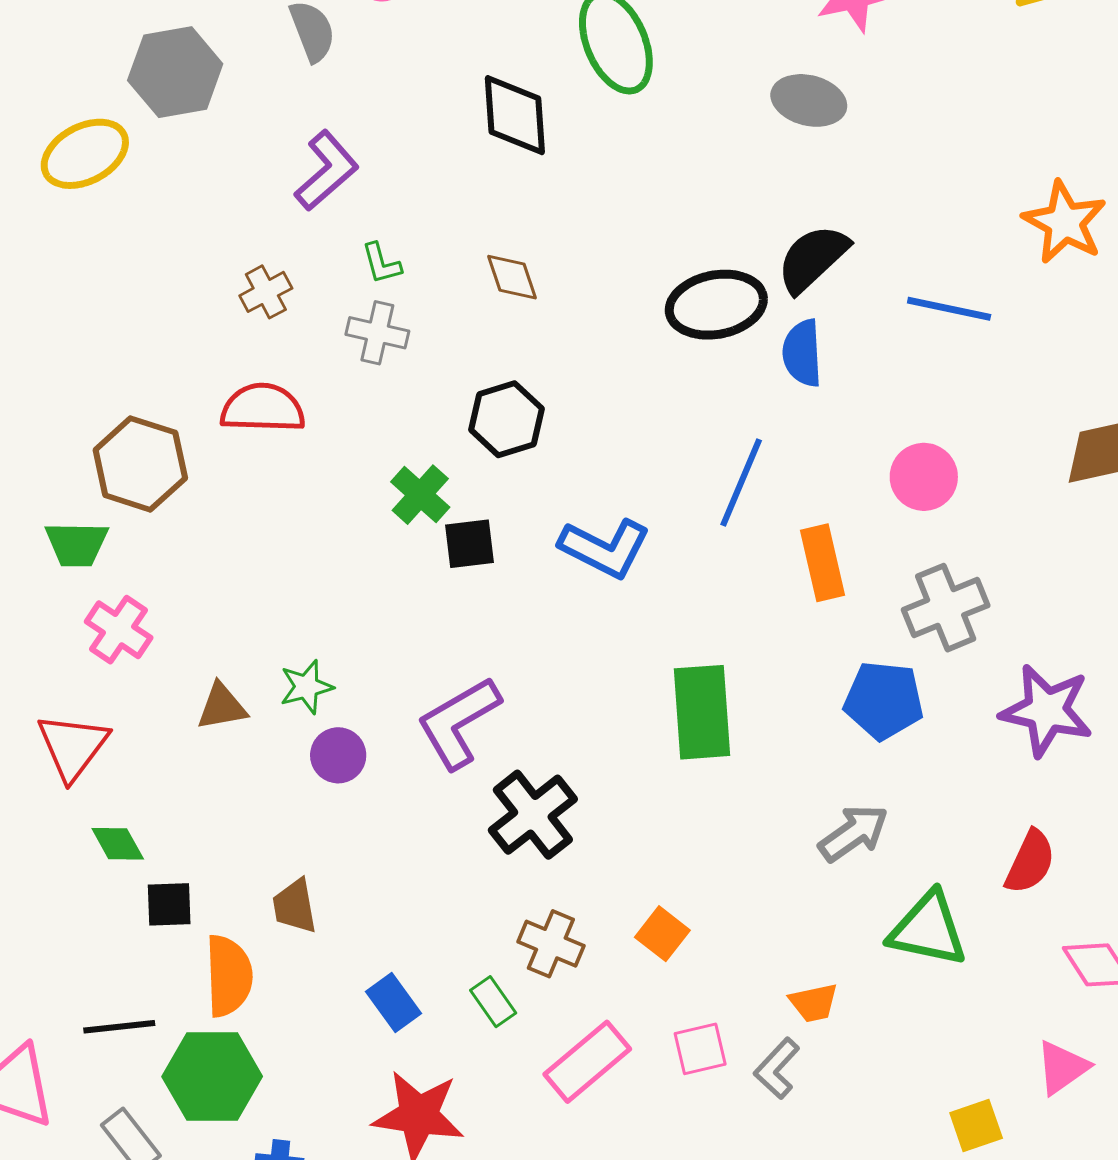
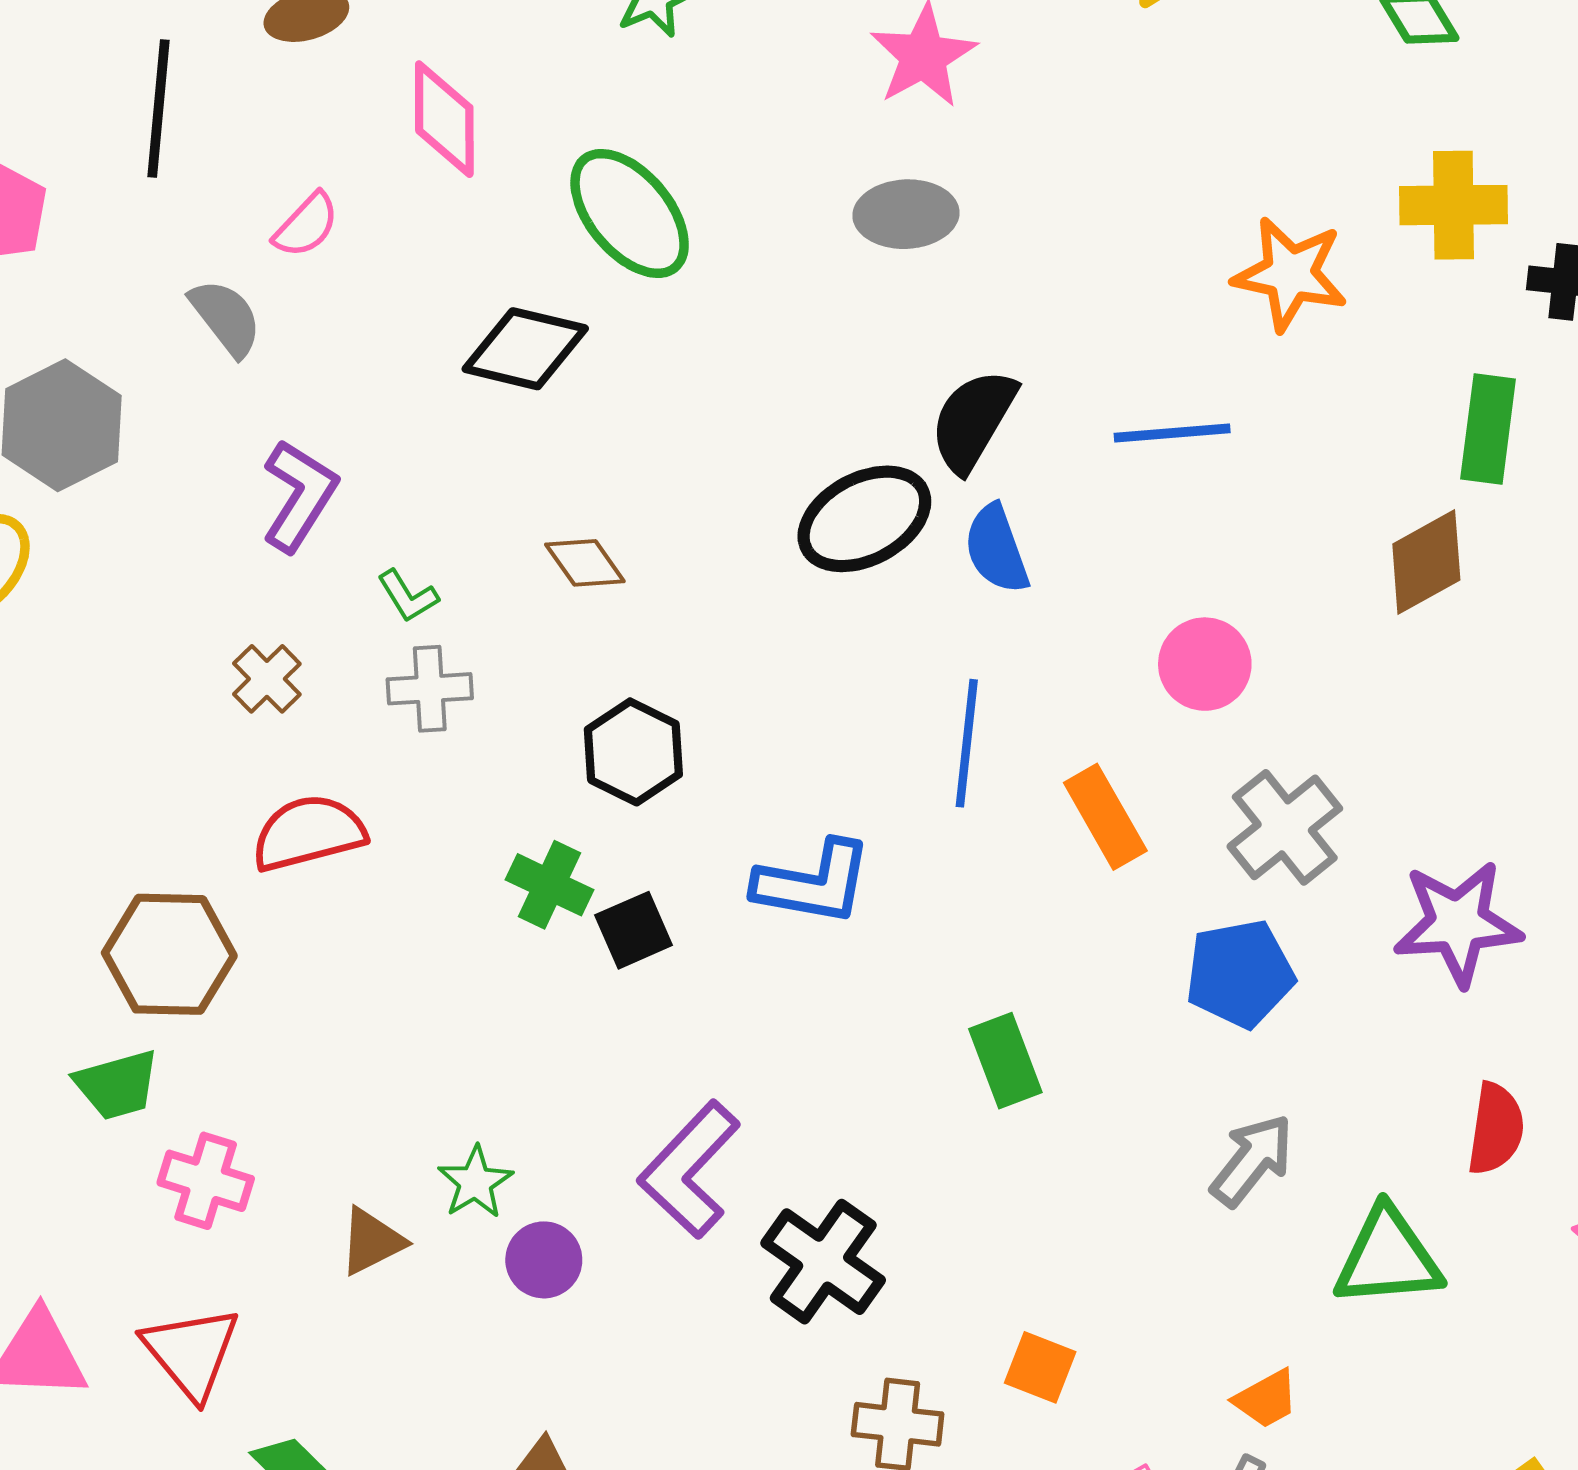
black diamond: (515, 115) -> (525, 349), turned -56
green rectangle: (702, 712) -> (1005, 1061), size x0.7

